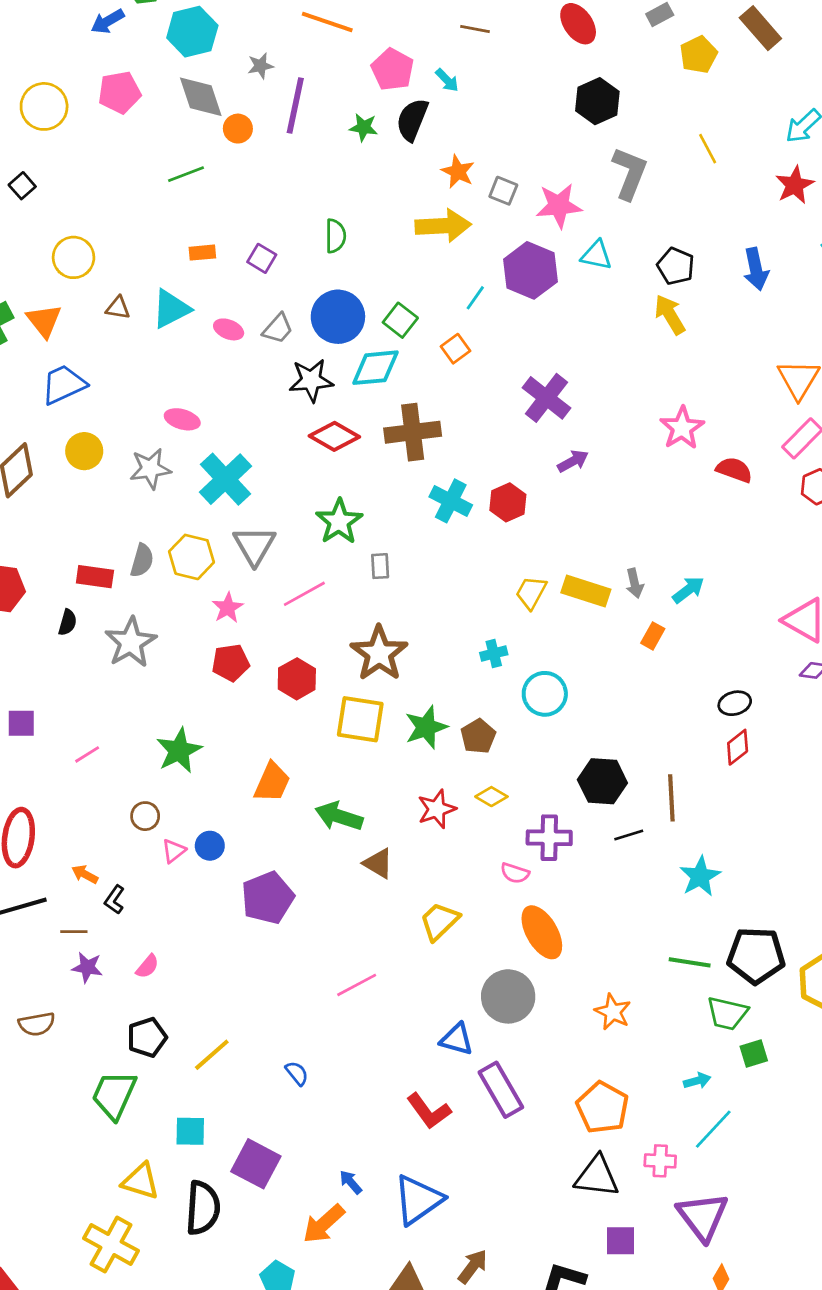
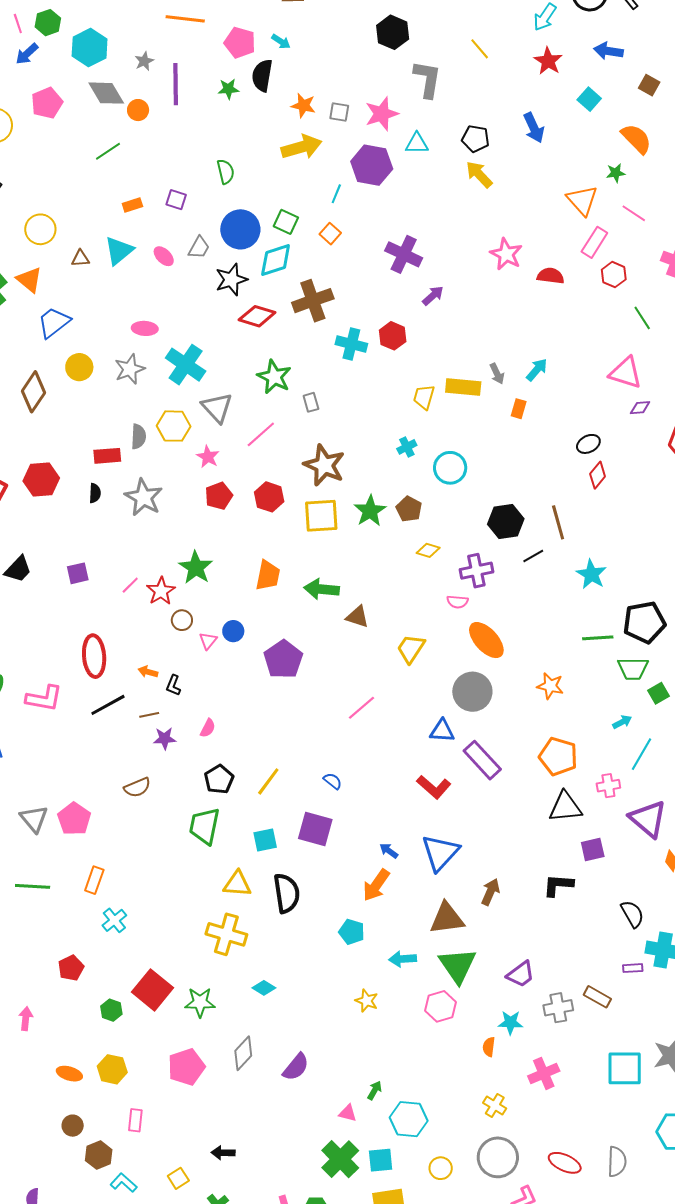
pink ellipse: (229, 329) -> (164, 256), turned 35
red star: (437, 809) -> (161, 591), moved
purple square: (256, 1164) -> (315, 829), moved

